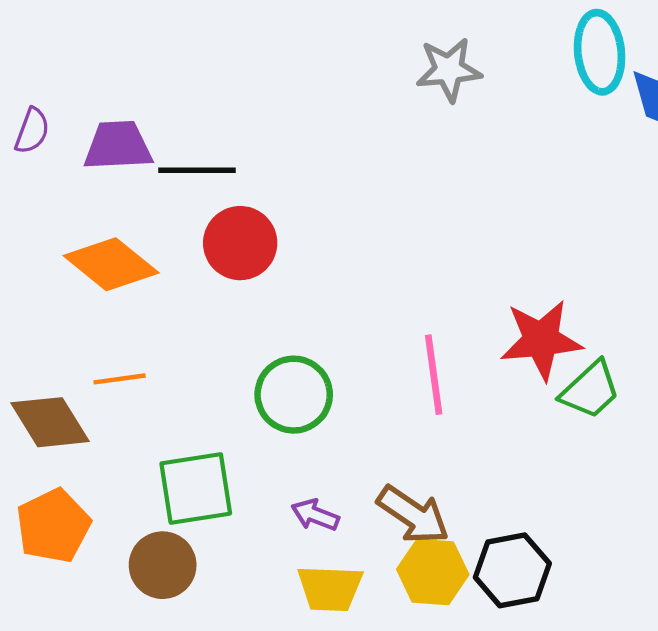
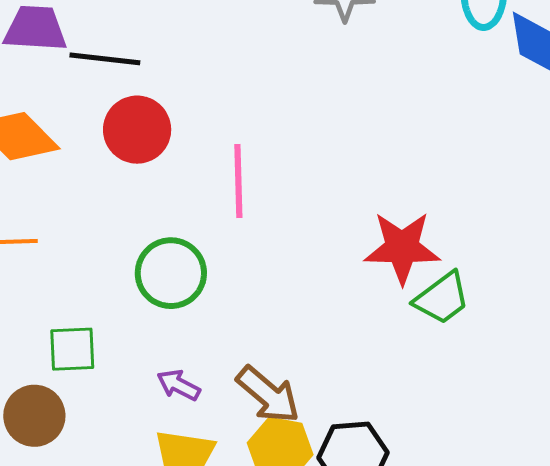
pink line: (434, 375) -> (238, 181), moved
green square: (196, 488) -> (72, 349), size x0.7

